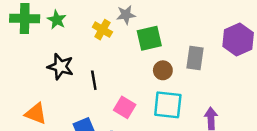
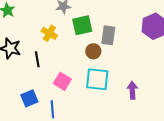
yellow cross: (102, 30) -> (49, 33), moved
gray rectangle: (195, 58) -> (108, 35), moved

